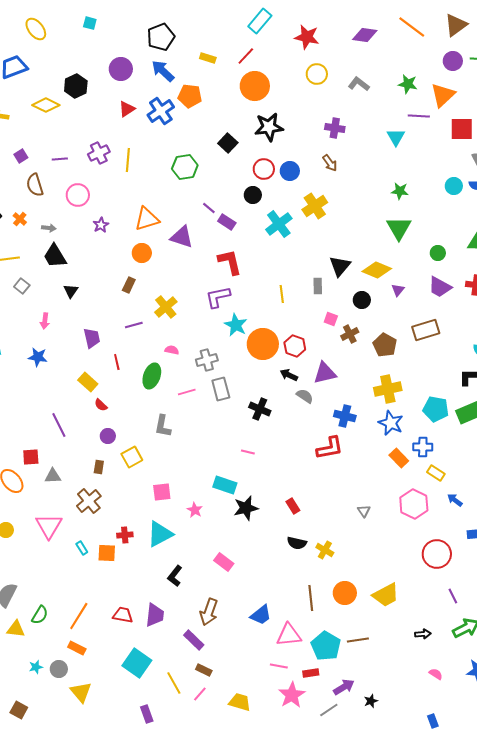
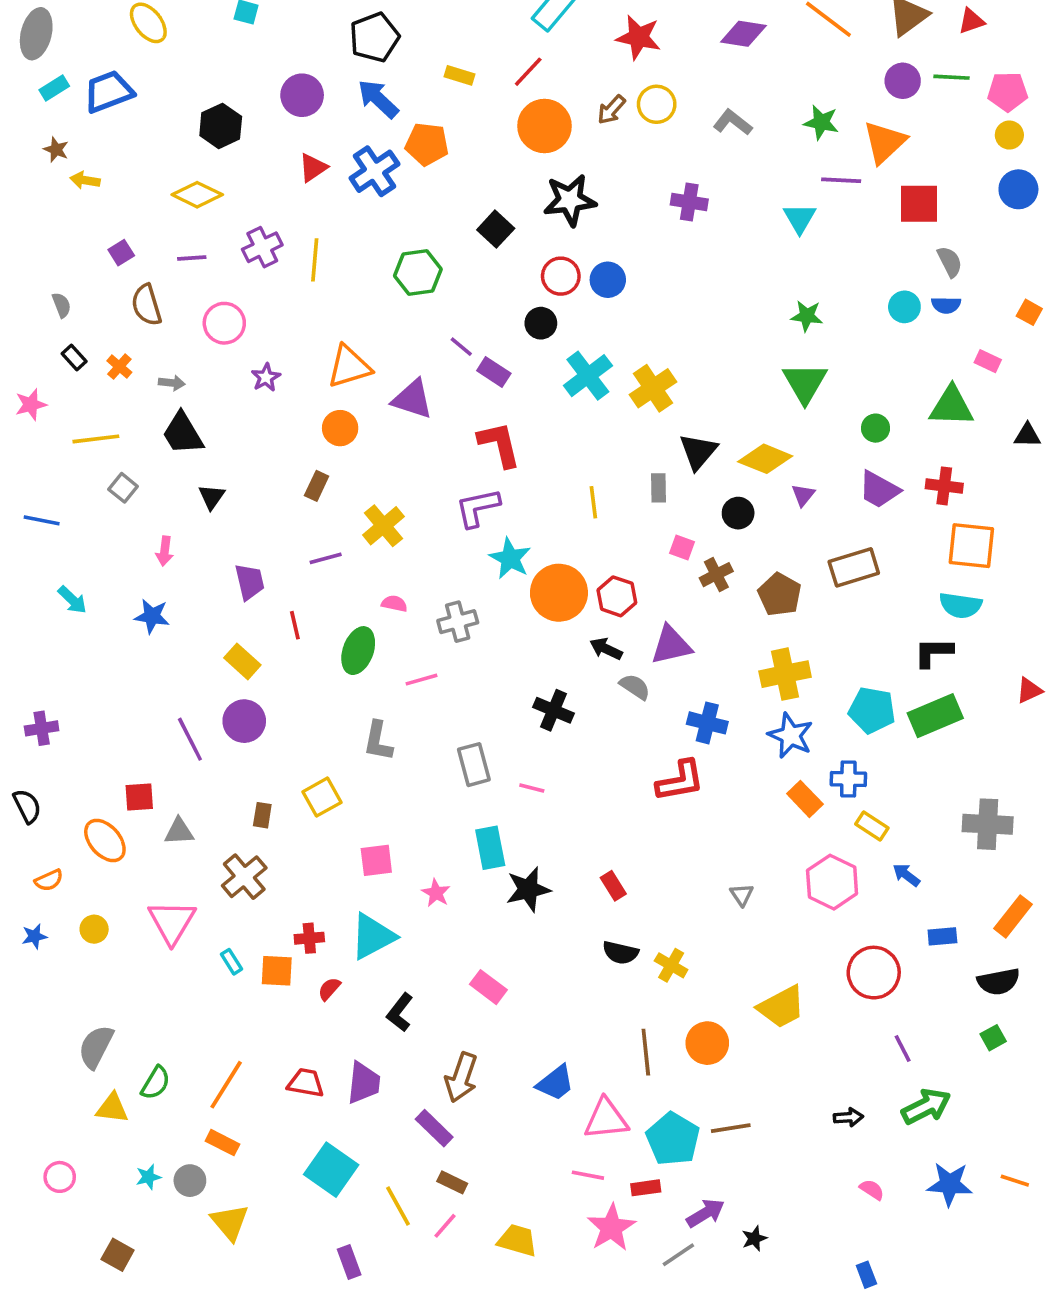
yellow diamond: (46, 105) -> (197, 195), moved
brown arrow: (330, 163) -> (611, 110), moved, turned 78
yellow cross: (315, 206) -> (653, 388), moved
gray rectangle: (221, 389) -> (474, 765), moved
red semicircle: (101, 405) -> (329, 989), moved, turned 88
purple circle: (108, 436) -> (244, 721), moved, size x1.5
cyan rectangle: (225, 485) -> (490, 848), turned 60
yellow trapezoid: (386, 595) -> (781, 1007), moved

